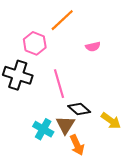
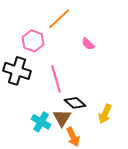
pink semicircle: (93, 47) -> (88, 44), turned 56
yellow arrow: (111, 121) -> (105, 114), turned 78

